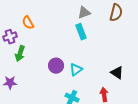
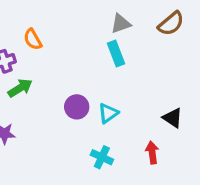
brown semicircle: (116, 13) -> (171, 24), turned 36
green arrow: (20, 54) -> (20, 88), turned -140

